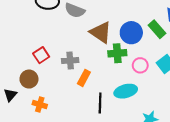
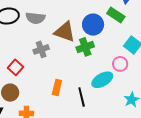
gray cross: (70, 61) -> (41, 49), moved
pink circle: (140, 65) -> (120, 64), moved
orange rectangle: (84, 78) -> (57, 88), moved

